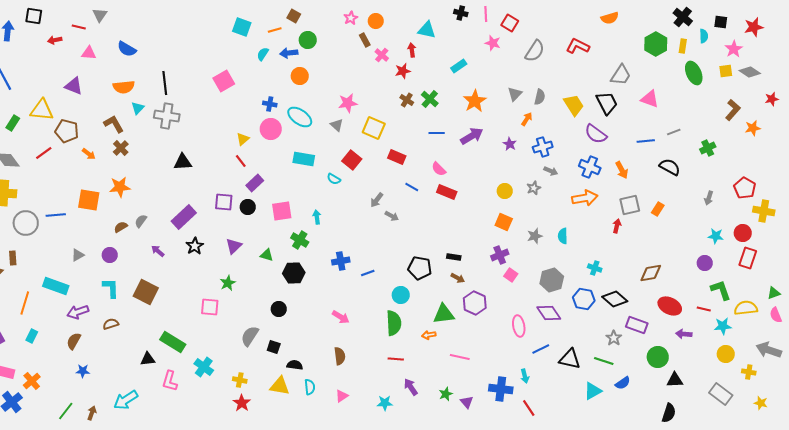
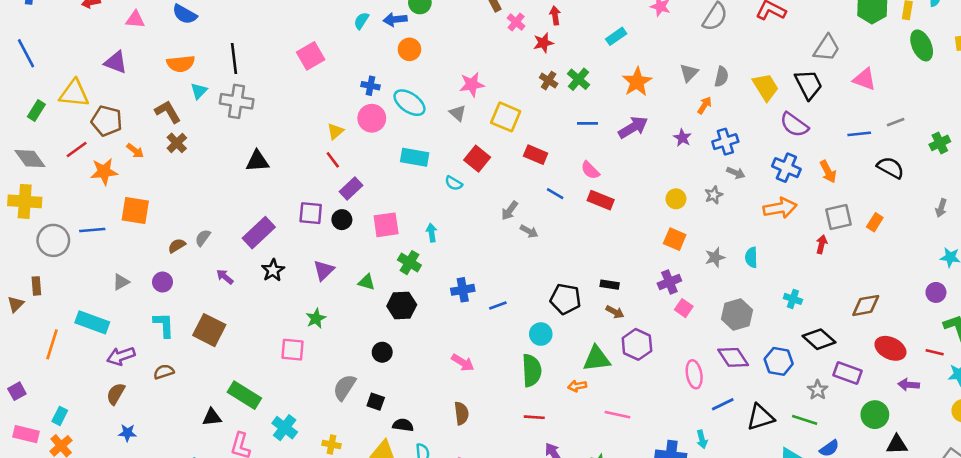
orange star: (120, 187) -> (104, 172), moved
blue hexagon: (584, 299) -> (779, 361), moved
cyan rectangle: (32, 336) -> (60, 416), moved
black triangle: (570, 359) -> (760, 417), turned -30

